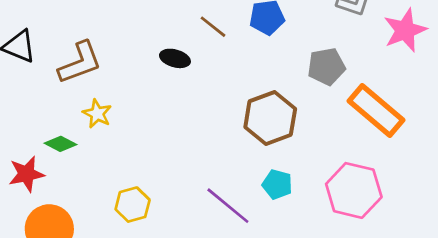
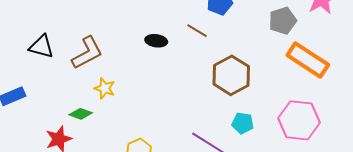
brown line: (213, 27) -> (197, 31), moved
gray pentagon: (326, 66) -> (283, 21), moved

